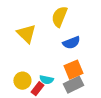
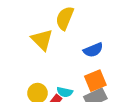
yellow semicircle: (59, 17) -> (65, 18), moved

